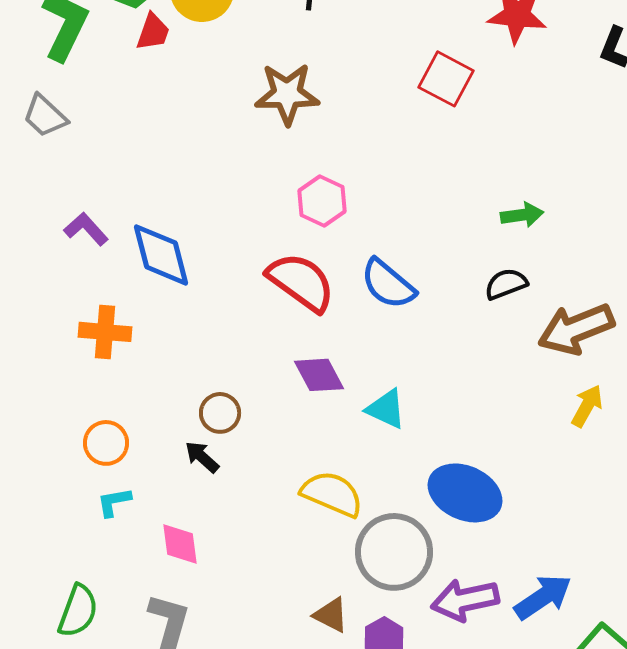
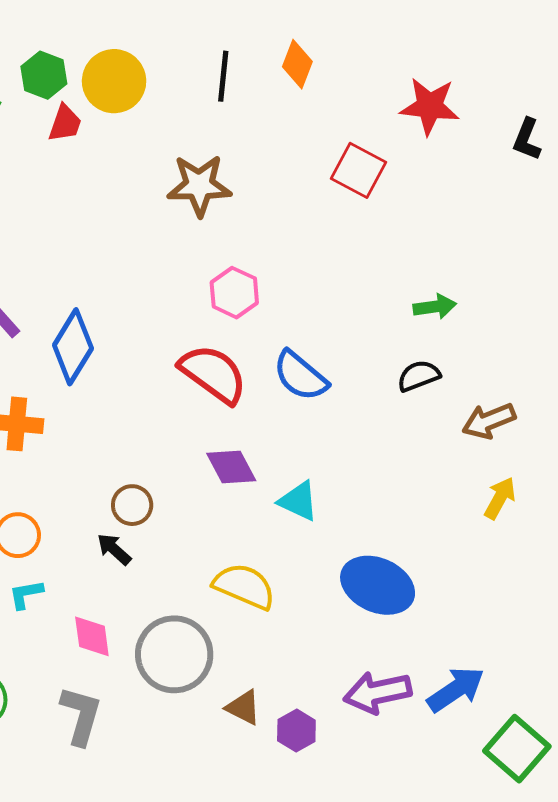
blue diamond: (161, 255) -> (73, 347), turned 46
brown arrow: (576, 329) -> (489, 421), size x0.7
gray circle: (394, 552) -> (174, 654), moved

